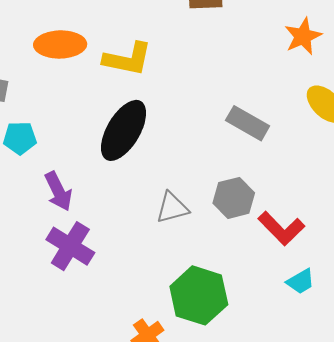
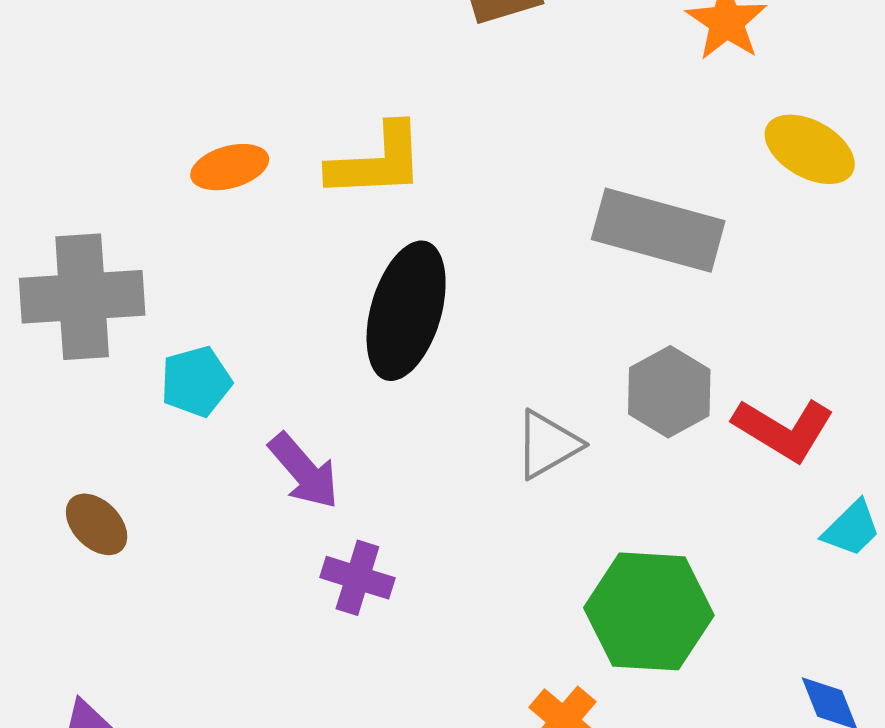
orange ellipse: (60, 44) -> (230, 167), size x0.7
gray rectangle: (248, 123) -> (658, 230), size x1.4
purple cross: (70, 246) -> (357, 578), size x0.7

